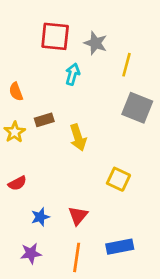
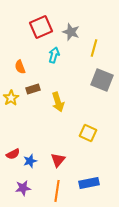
red square: (55, 36) -> (41, 27), turned -30
orange semicircle: (16, 92) -> (20, 67), moved
red semicircle: (17, 183) -> (13, 154), moved

